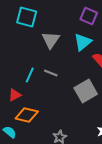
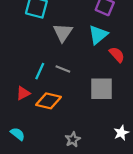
gray square: (86, 91) -> (101, 89), turned 30
orange diamond: (27, 115) -> (49, 101), moved

